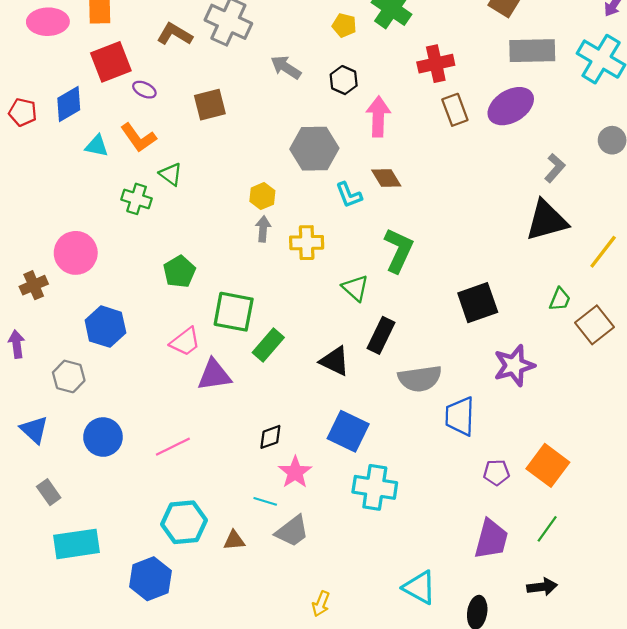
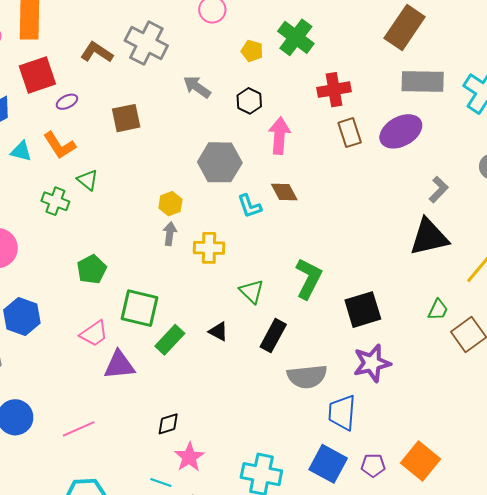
purple ellipse: (144, 90) -> (67, 102), turned -55
green L-shape: (398, 250) -> (308, 278), moved
black triangle: (335, 361) -> (218, 332), moved, size x0.7
purple star: (514, 365) -> (372, 363), moved
blue square: (348, 431) -> (328, 464), moved

